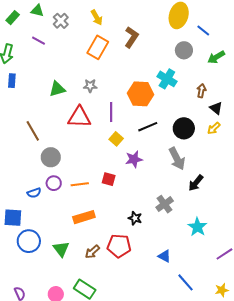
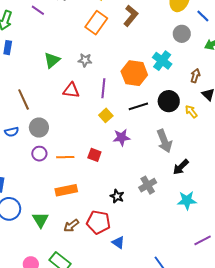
green triangle: (57, 89) -> (52, 60), turned -30
red triangle: (79, 117) -> (71, 90), size x0.7
black circle: (184, 128) -> (169, 101), moved
yellow arrow: (214, 128) -> (191, 112), moved, turned 88
blue semicircle: (34, 193) -> (12, 132), moved
cyan star: (197, 227) -> (187, 200), moved, turned 30
blue triangle: (164, 256) -> (118, 242), moved

